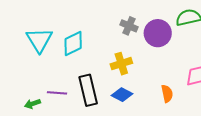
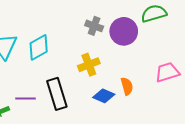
orange semicircle: (167, 94) -> (127, 86), moved
blue diamond: (122, 95) -> (104, 96), moved

